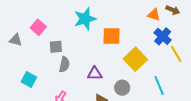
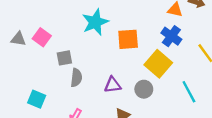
blue cross: (163, 36) -> (171, 36), moved
gray triangle: (16, 40) -> (18, 39), moved
gray circle: (122, 88) -> (144, 89), moved

